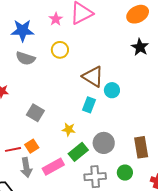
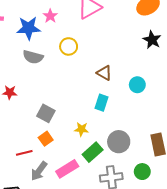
pink star: (56, 19) -> (50, 16), moved
brown triangle: (93, 77) -> (104, 73), size x0.7
cyan circle: (112, 90) -> (137, 85), moved
orange square: (32, 146) -> (46, 139), moved
gray arrow: (26, 168) -> (39, 171), turned 48

